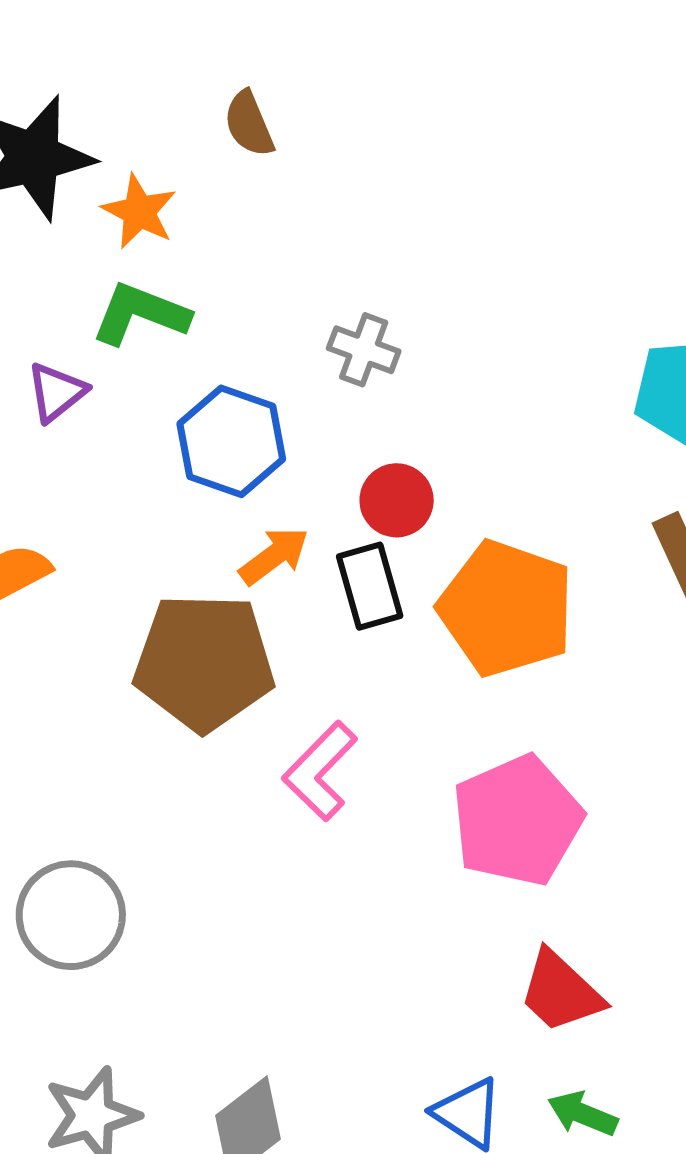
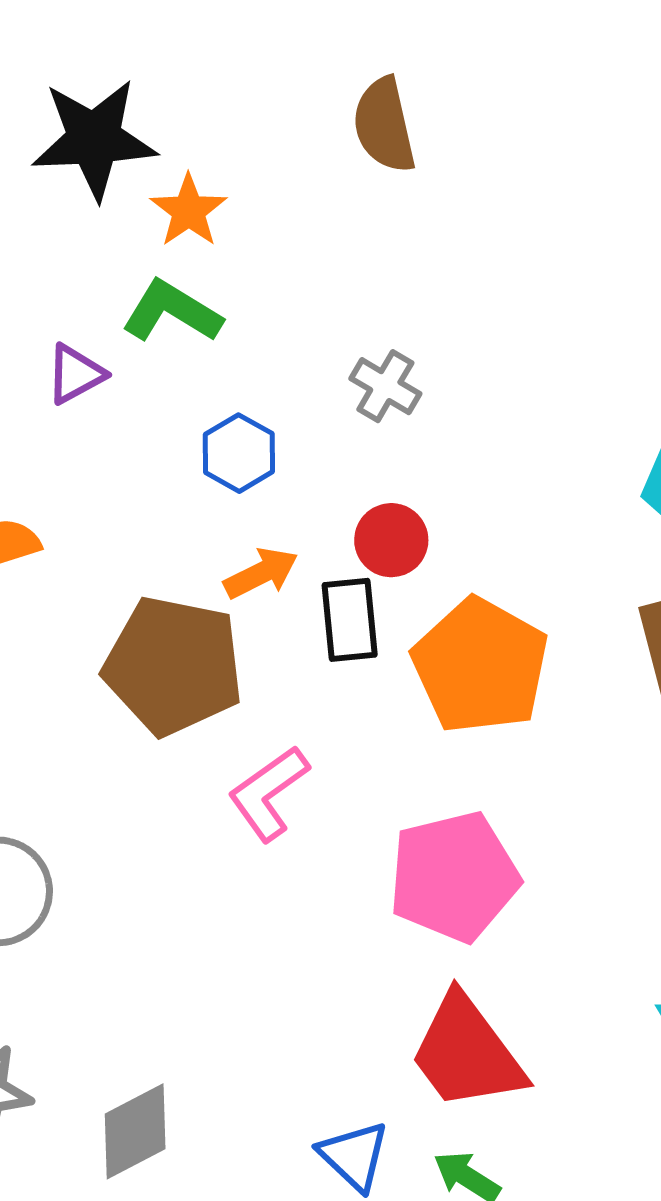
brown semicircle: (249, 124) -> (384, 125), moved, size x1.4
blue hexagon: (231, 441) -> (239, 453), size x0.7
red trapezoid: (561, 992) -> (467, 1053), size x1.4

